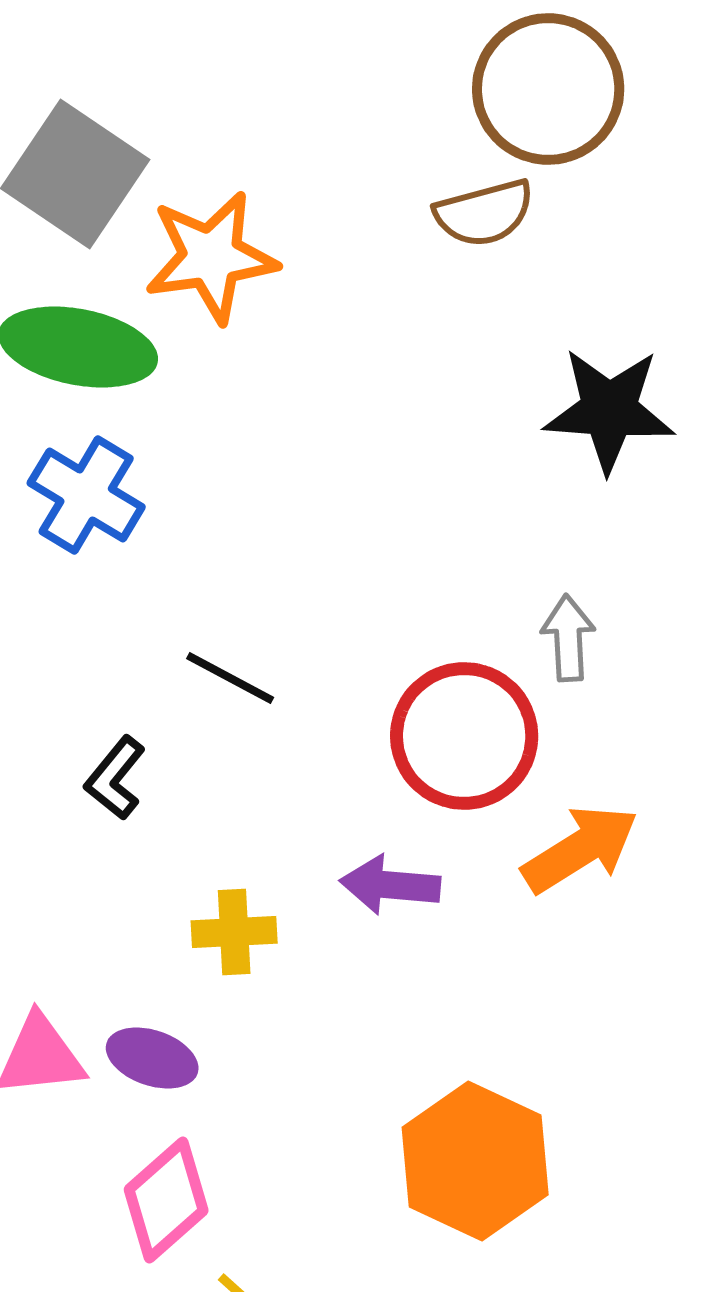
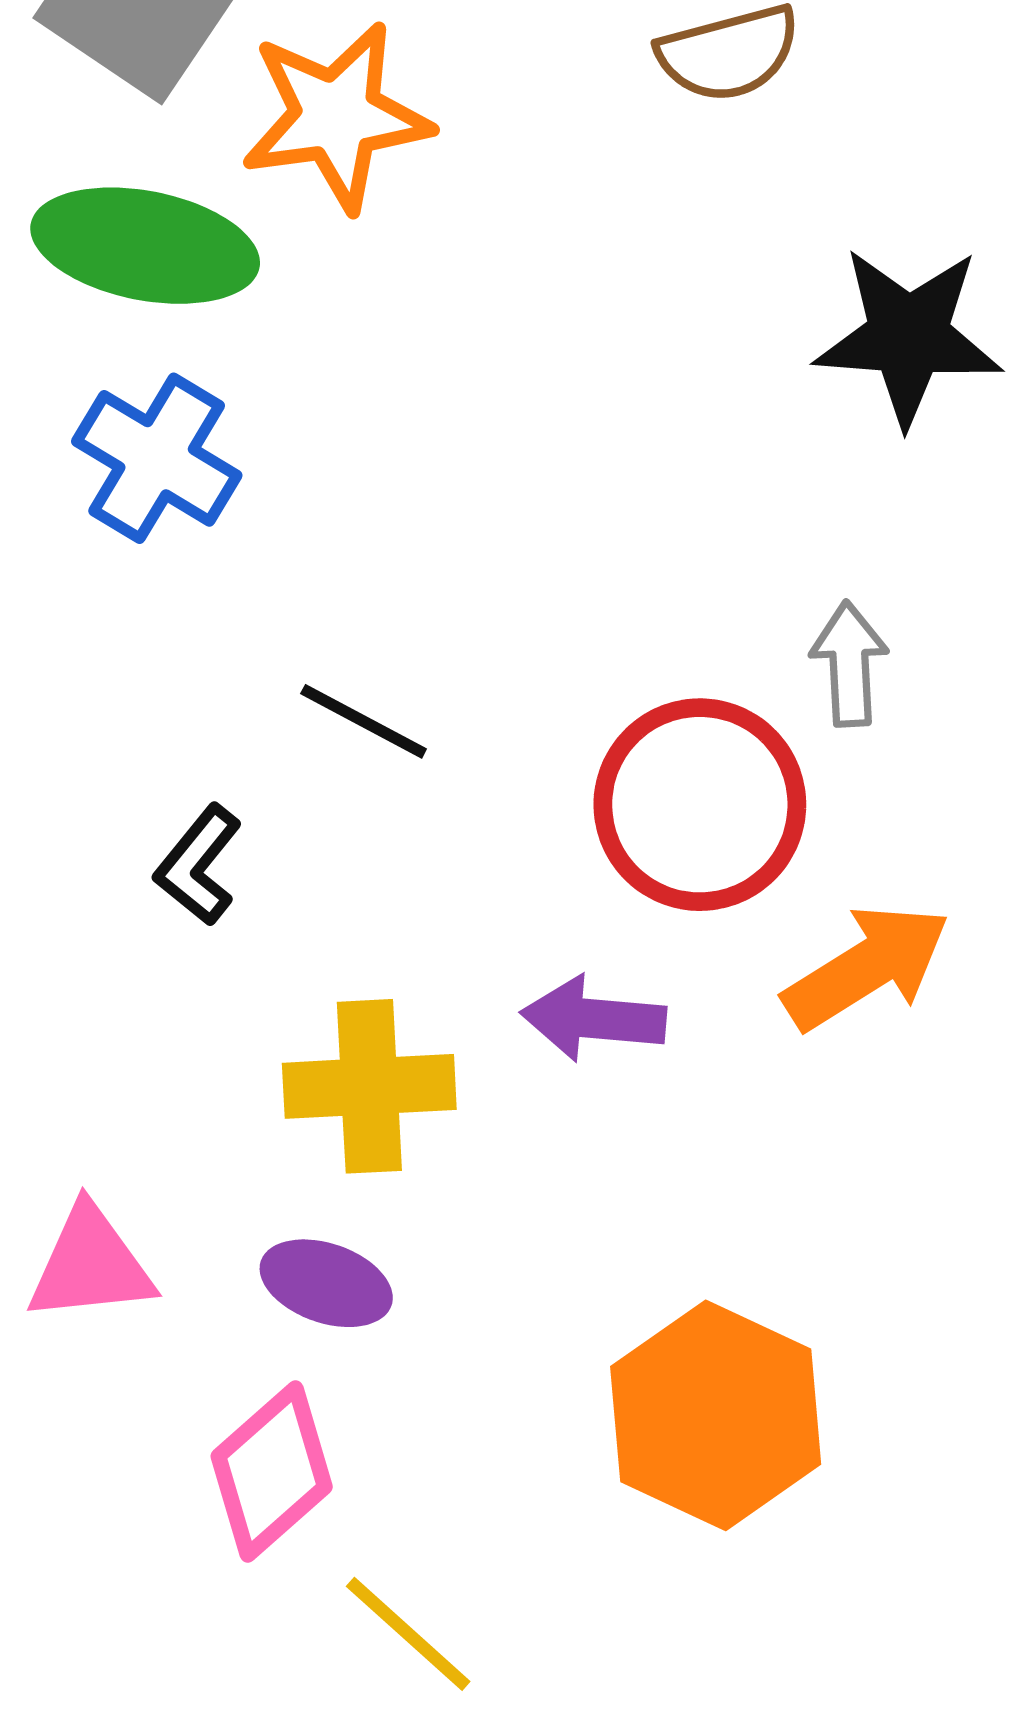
yellow cross: (234, 932) -> (369, 1086), size x1.4
purple ellipse: (152, 1058) -> (326, 1283), moved

